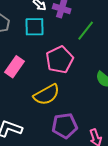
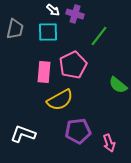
pink rectangle: (15, 67) -> (44, 72), moved, turned -30

